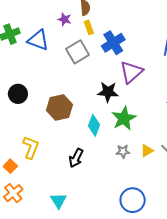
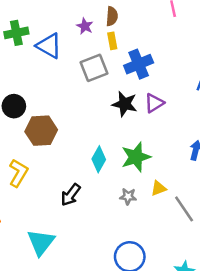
purple triangle: (131, 72) -> (154, 103), size x0.7
black star: (108, 92) -> (125, 104), moved
brown hexagon: (59, 107) -> (41, 131), moved
yellow triangle: (147, 151) -> (159, 188), moved
cyan triangle: (59, 201) -> (41, 242), size x1.4

